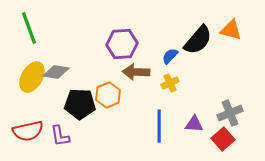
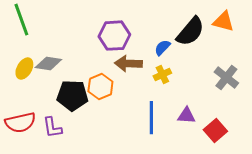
yellow ellipse: (32, 77) -> (24, 69), size x0.7
gray cross: (230, 113) -> (226, 78), moved, turned -30

